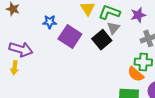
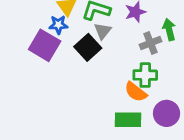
blue star: (50, 22) -> (58, 25), moved

